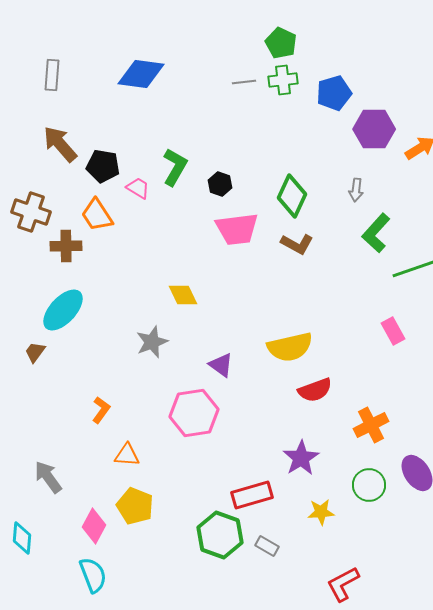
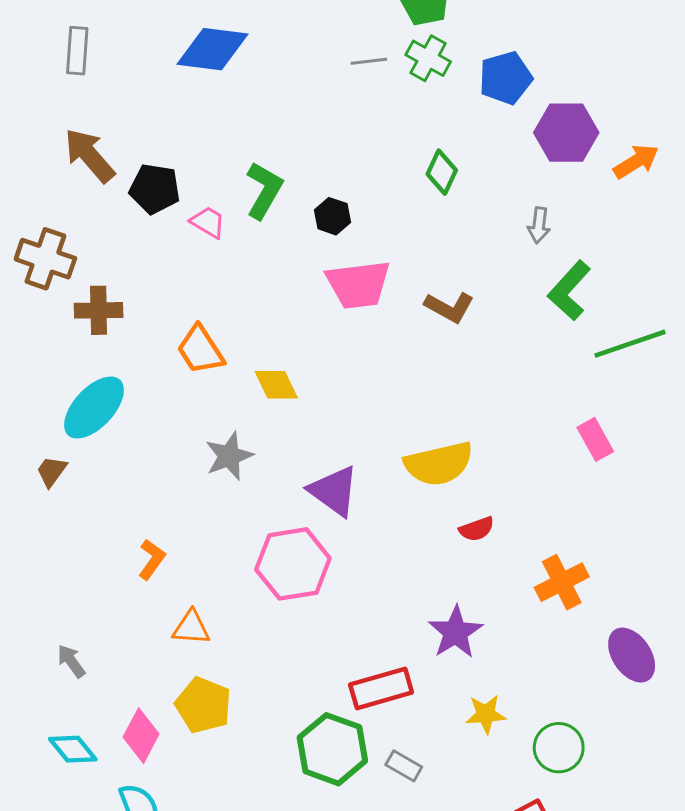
green cross: (283, 80) -> (428, 58), turned 36
green diamond: (292, 196) -> (442, 172), moved, size x0.7
orange trapezoid: (97, 215) -> (200, 350), moved
purple triangle: (221, 365) -> (334, 491), size x1.4
red semicircle: (315, 390) -> (477, 529), size x0.7
gray arrow: (48, 477) -> (71, 661), size x0.7
green circle: (369, 485) -> (559, 748), moved
cyan diamond: (22, 538) -> (73, 749), moved, turned -44

